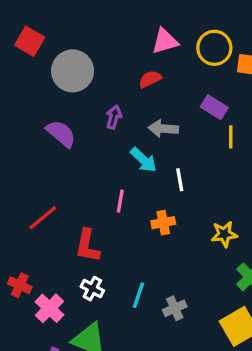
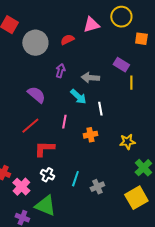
yellow circle: (214, 48) -> (121, 17), moved
red semicircle: (150, 79) -> (67, 40), moved
purple semicircle: (61, 134) -> (36, 95), moved
red line: (43, 218) -> (30, 126), moved
red L-shape: (87, 246) -> (44, 149), turned 80

